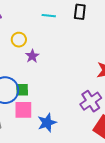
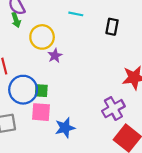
black rectangle: (80, 12) -> (112, 27), moved
yellow circle: (19, 40) -> (42, 37), size x1.5

